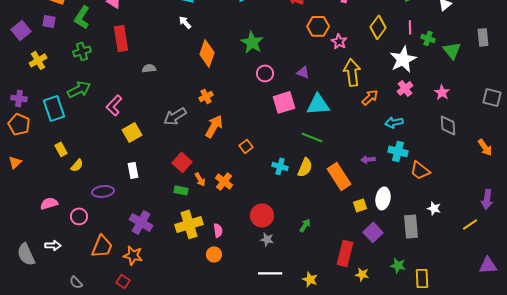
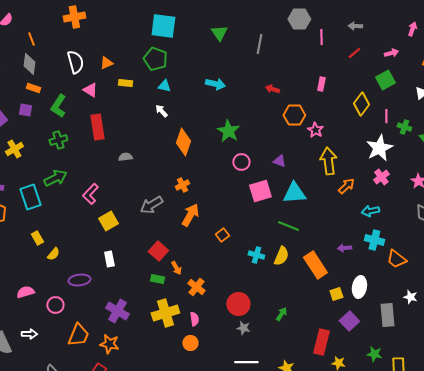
yellow diamond: (378, 27) -> (361, 104), moved
orange cross: (224, 181) -> (196, 287), moved

